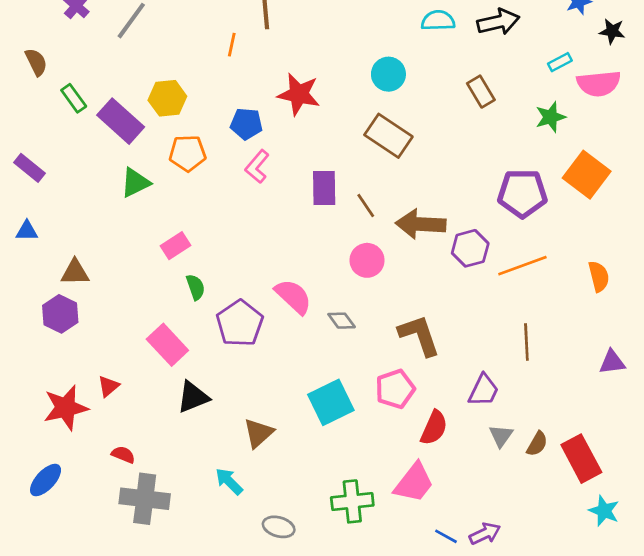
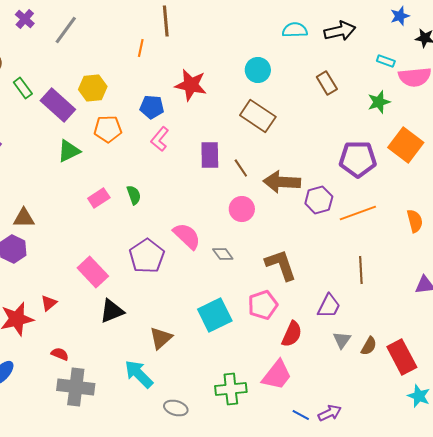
cyan rectangle: (560, 62) -> (386, 61), turned 48
green semicircle: (196, 287) -> (134, 195), moved
cyan arrow: (229, 481) -> (139, 374), size x1.4

